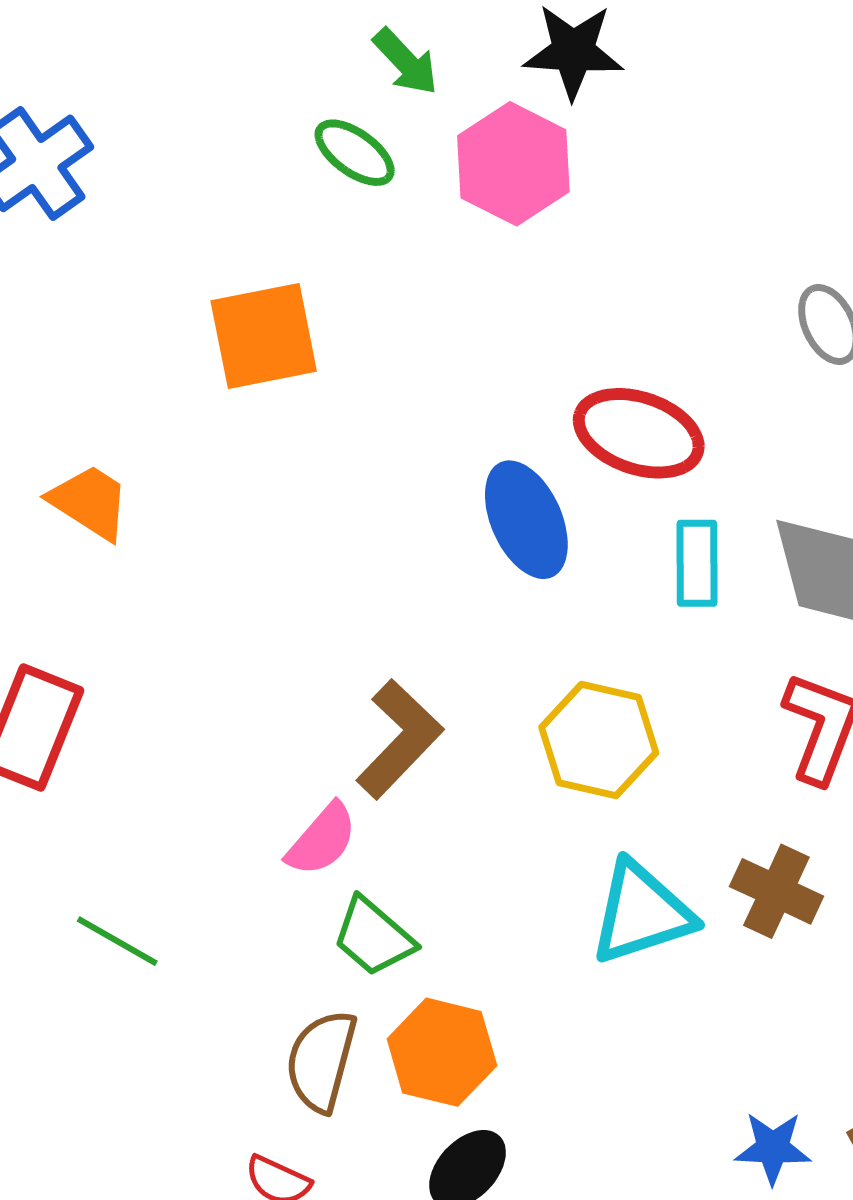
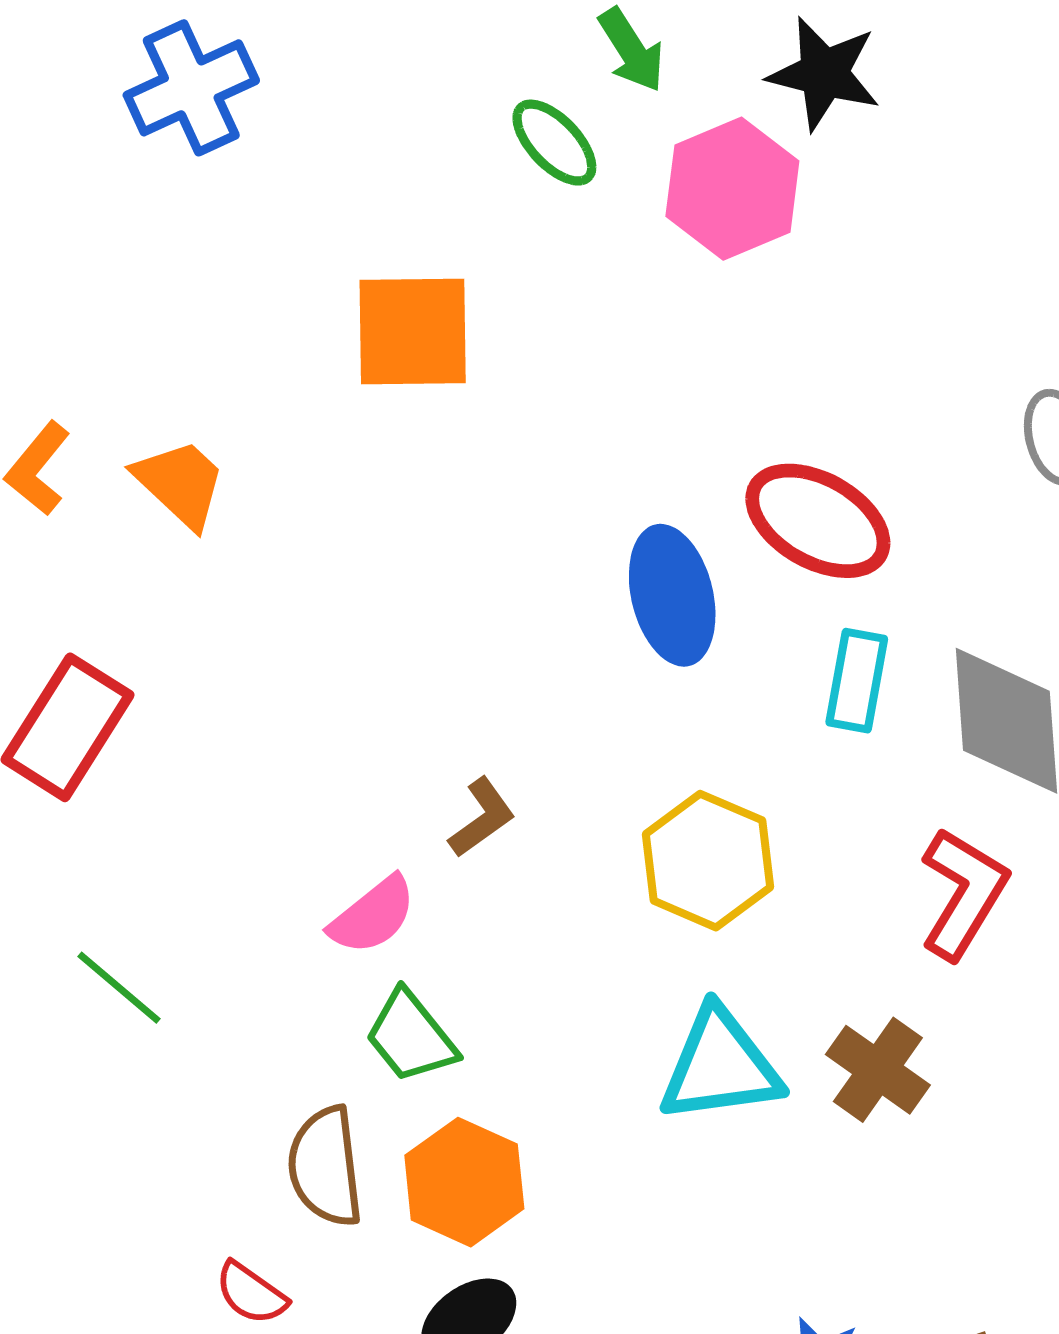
brown L-shape: (399, 739) -> (482, 818), size x0.6
brown semicircle: (321, 1061) -> (325, 1167), turned -32

